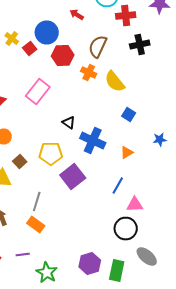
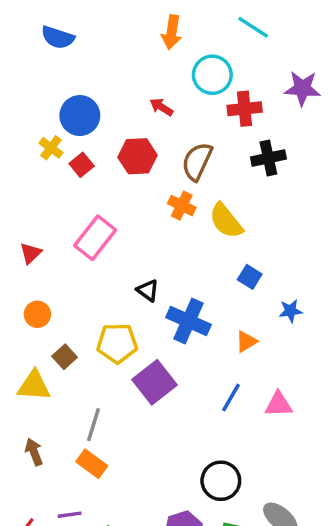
blue circle: (47, 32) -> (80, 116), moved
red hexagon: (63, 56) -> (138, 156), moved
blue star: (160, 140) -> (290, 311), moved
pink triangle: (135, 204) -> (279, 404), moved
black circle: (126, 228) -> (221, 481), moved

